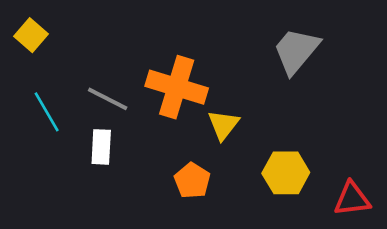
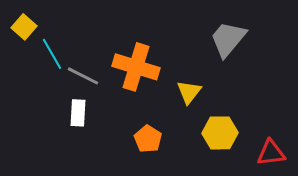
cyan line: (47, 112) -> (52, 54), moved
yellow triangle: (223, 125) -> (189, 92), moved

